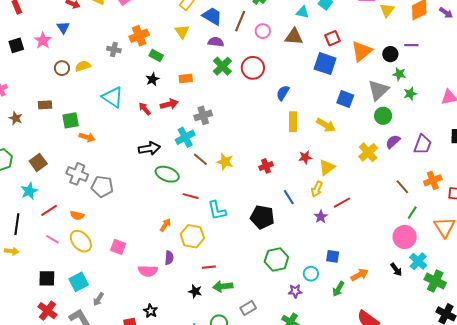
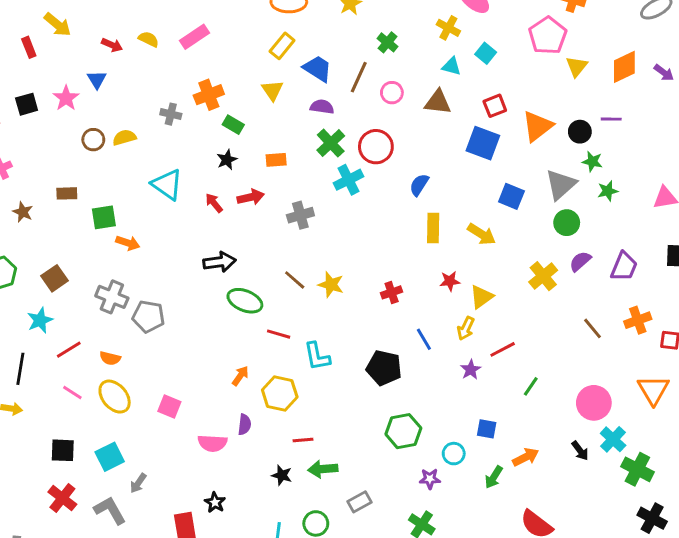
cyan cross: (185, 137) -> (348, 180), moved
green line: (412, 213) -> (531, 386), moved

